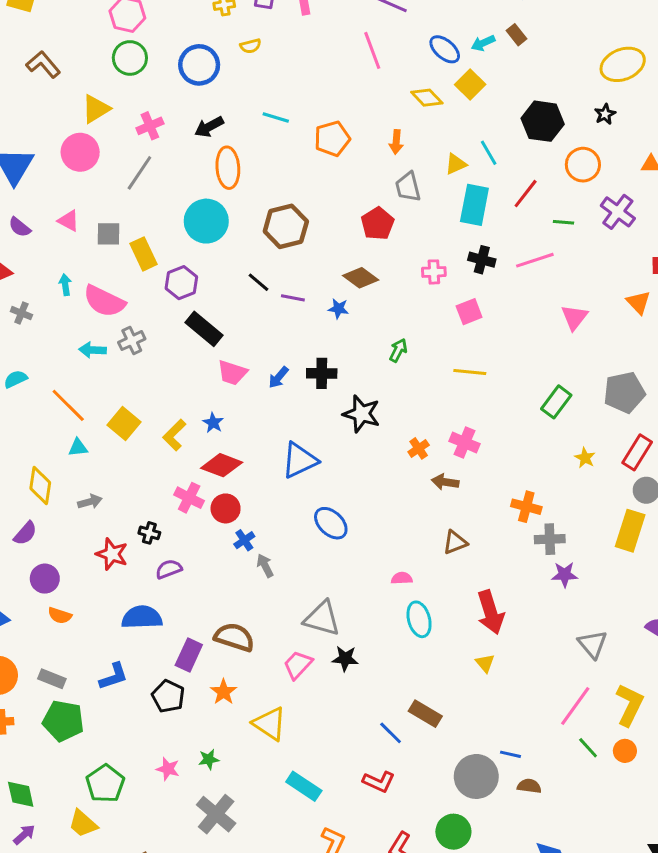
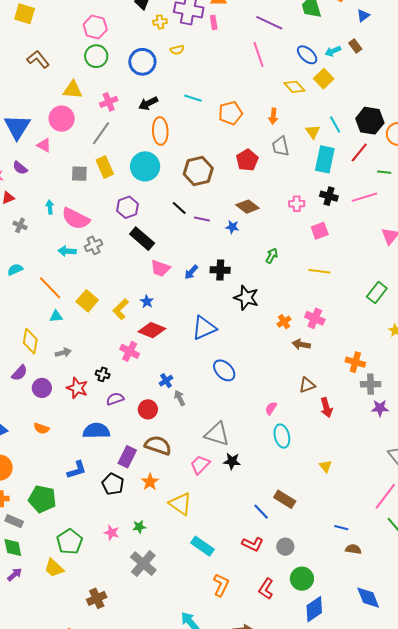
yellow triangle: (96, 109) -> (73, 90), turned 35
black hexagon: (543, 121) -> (370, 121), moved
yellow triangle: (456, 164) -> (313, 132), turned -42
pink triangle: (69, 221) -> (44, 145), moved
red pentagon: (378, 224) -> (247, 160), moved
yellow rectangle: (143, 254) -> (105, 167), moved
red circle: (226, 508) -> (148, 409), moved
pink semicircle: (402, 578) -> (271, 408), turned -56
purple circle: (45, 579) -> (42, 388), moved
red arrow: (491, 612) -> (326, 408), moved, size x0.7
gray rectangle: (52, 679) -> (14, 521), moved
gray circle: (476, 776) -> (285, 547), moved, size x0.6

